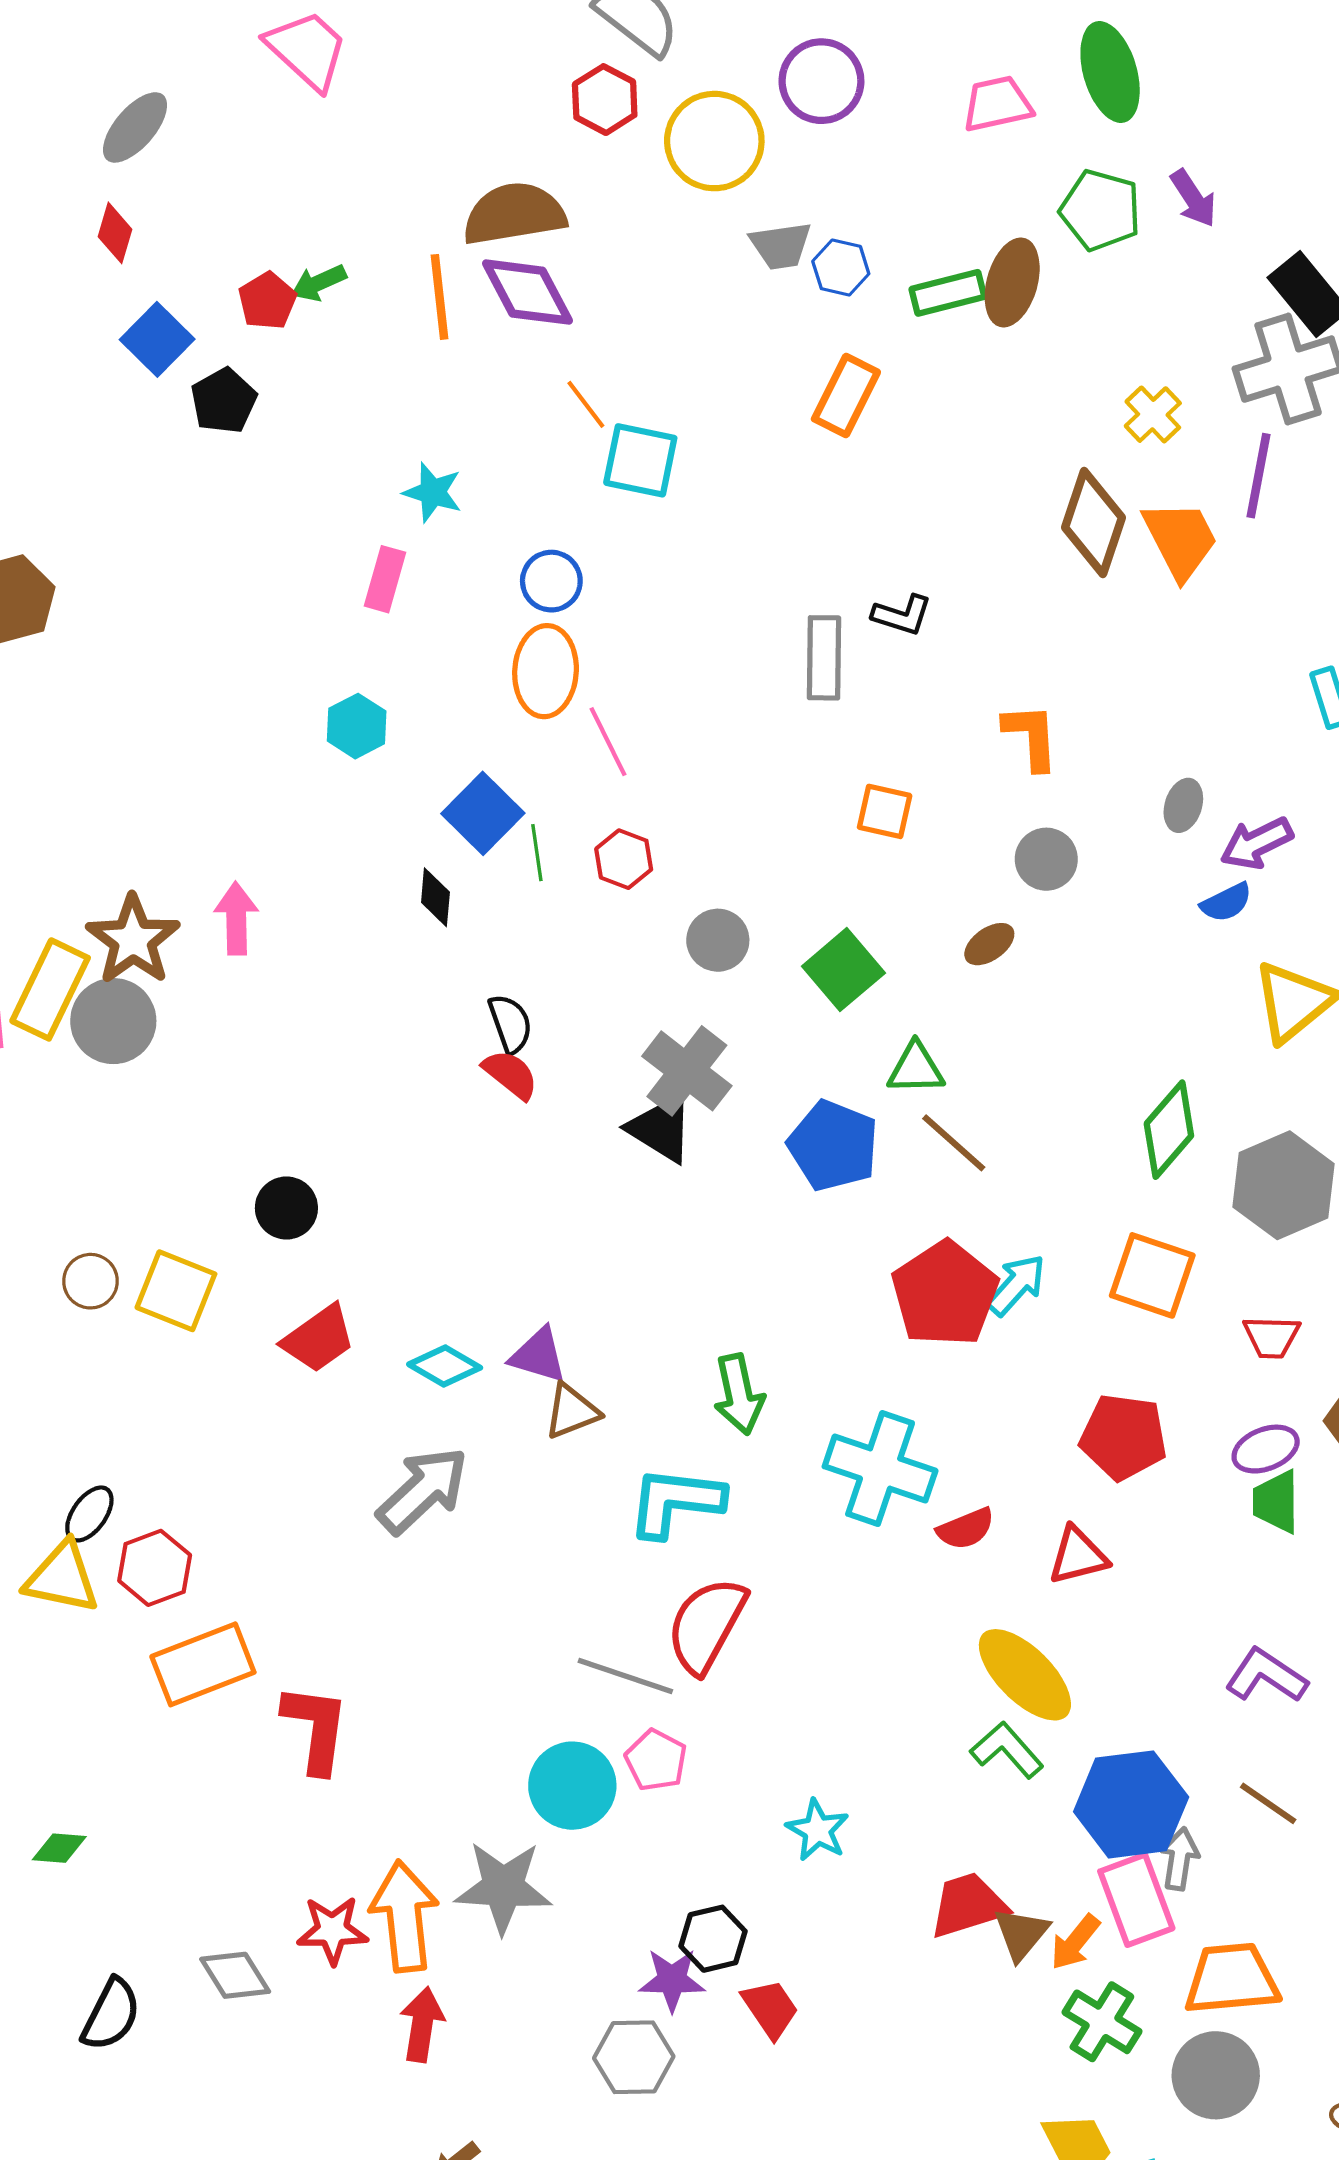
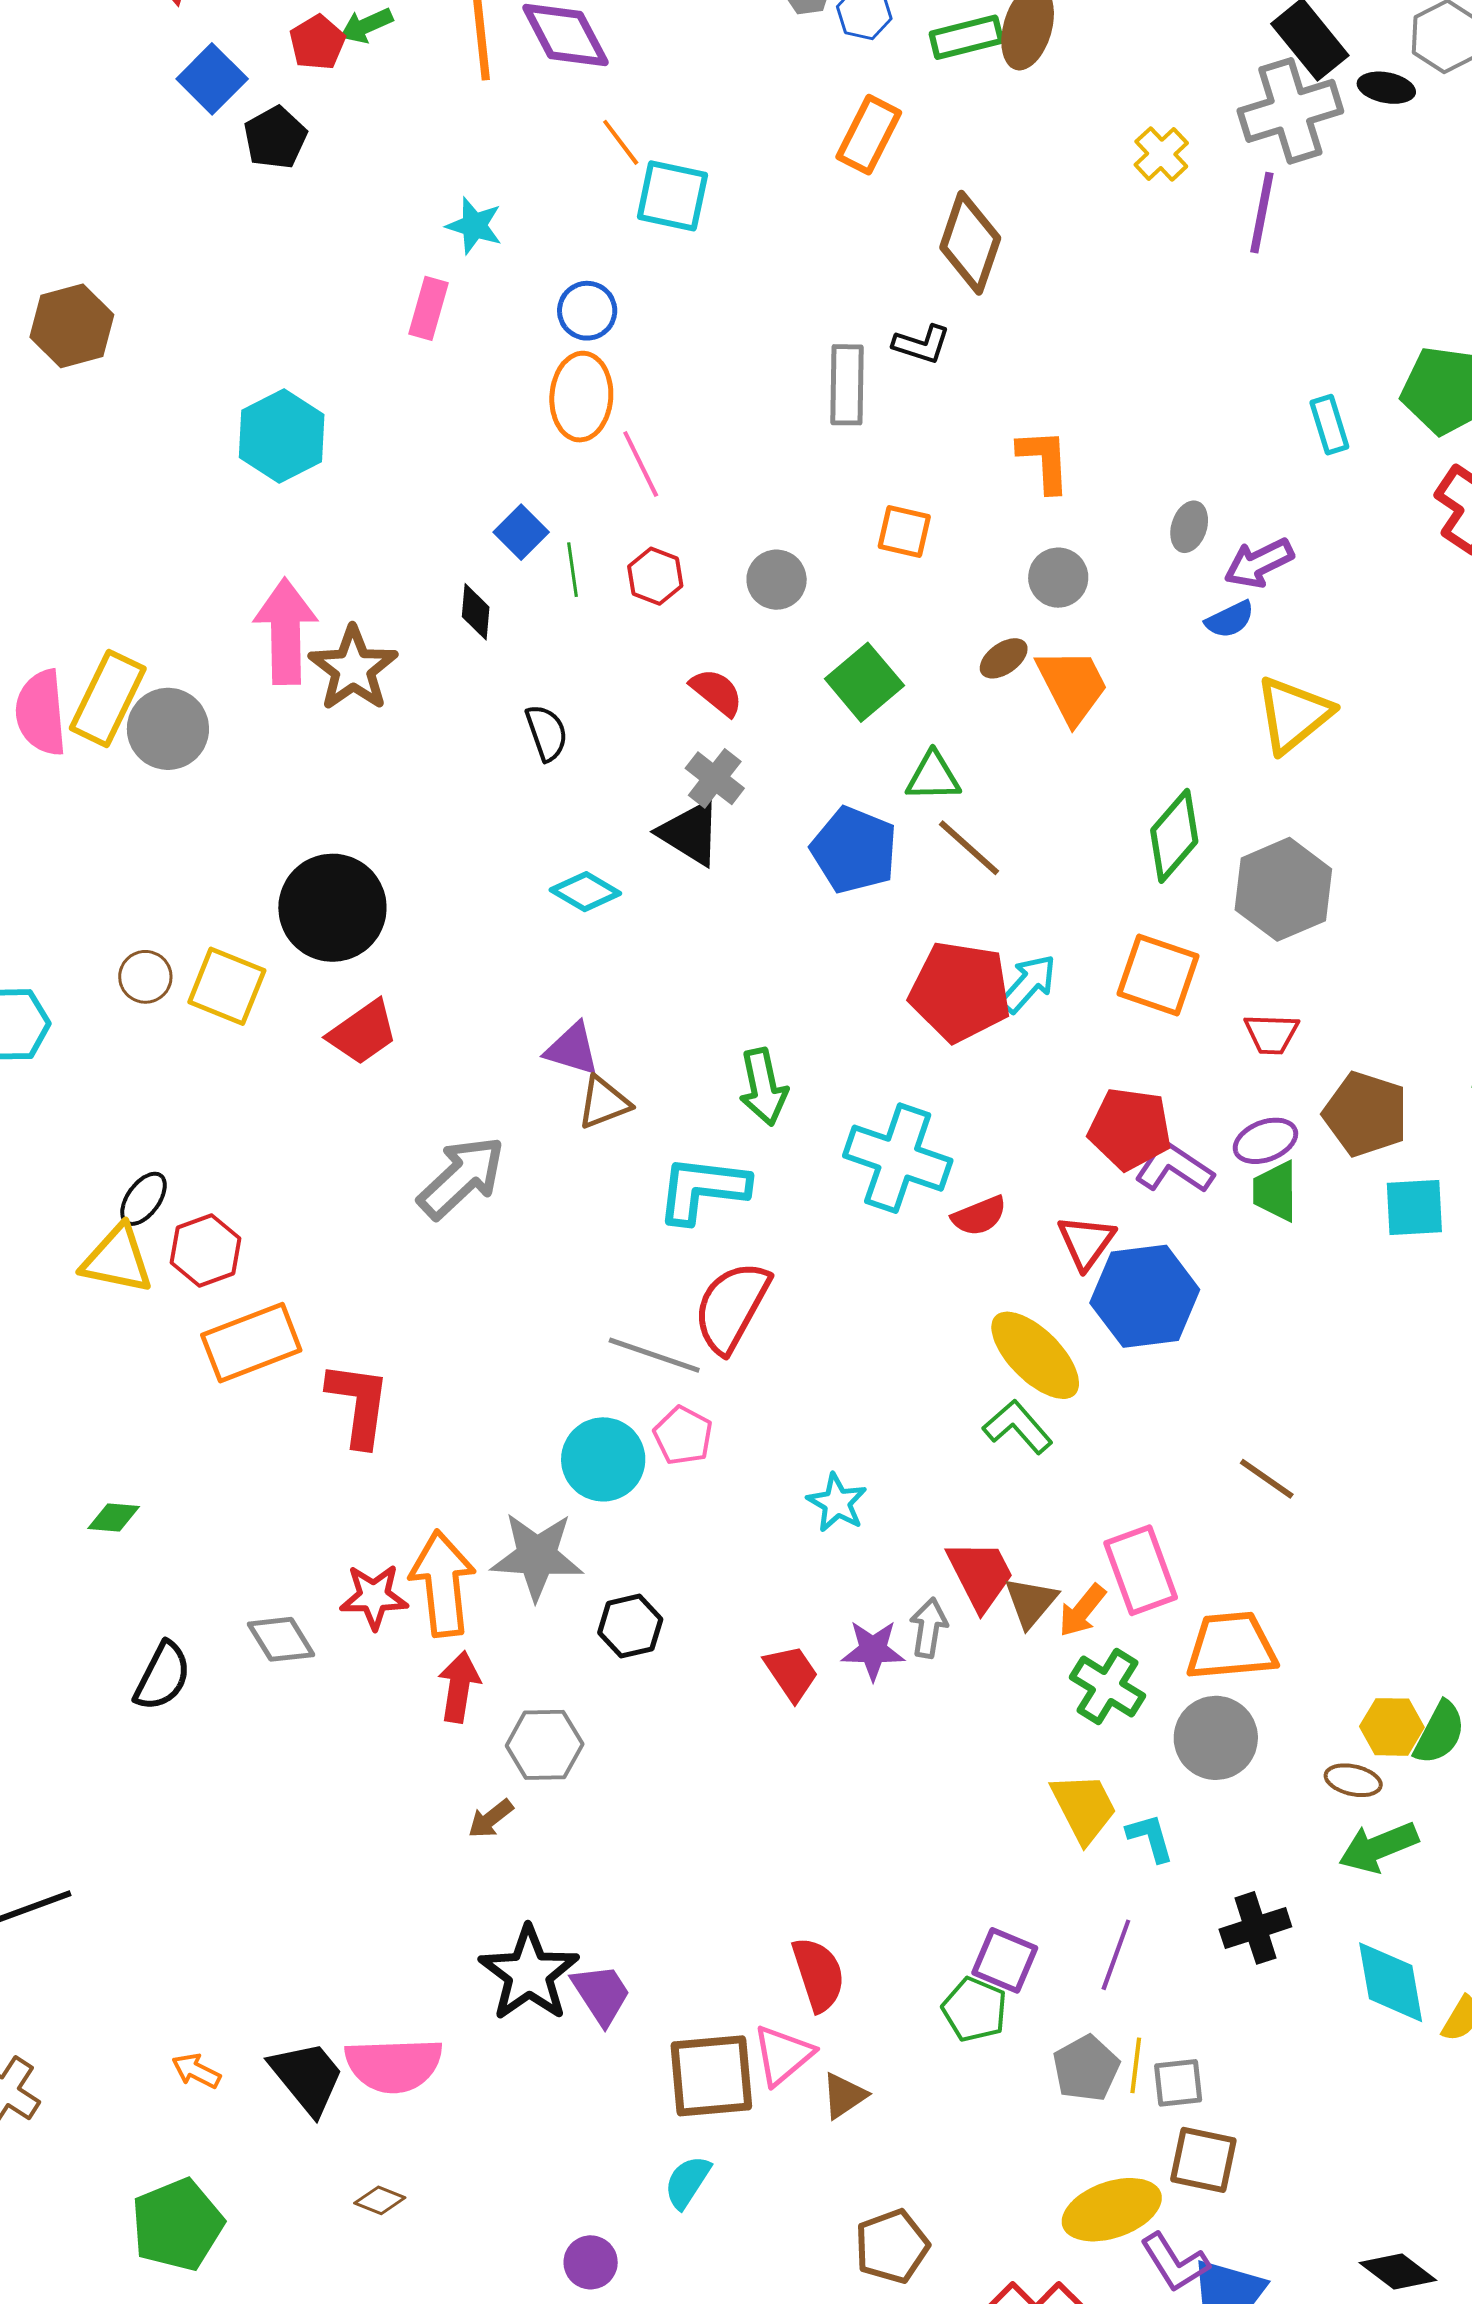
brown diamond: (1094, 522) -> (970, 243), moved
orange trapezoid: (1180, 540) -> (1072, 686), moved
cyan hexagon: (357, 726) -> (282, 436), moved, size x1.5
blue square: (483, 813) -> (521, 532), size x0.7
pink arrow: (236, 918) -> (286, 631), size x1.5
brown star: (133, 940) -> (353, 669), moved
gray circle: (718, 940) -> (777, 580), moved
gray cross: (687, 1071) -> (715, 778), size x0.7
red semicircle: (511, 1074) -> (717, 692), moved
black circle: (286, 1208) -> (332, 908), size x1.8
red pentagon: (945, 1294) -> (960, 992), turned -30
cyan diamond: (445, 1366) -> (585, 892), moved
red triangle: (1078, 1556) -> (1086, 1242), turned -40
purple L-shape: (1266, 1676) -> (1174, 1168), moved
blue hexagon: (1131, 1804) -> (1145, 1296), moved
gray arrow: (1179, 1859) -> (929, 1628), moved
red trapezoid: (968, 1905) -> (980, 1575), turned 80
black hexagon: (713, 1939) -> (630, 1626), moved
purple star: (672, 1980) -> (873, 1650), moved
gray hexagon: (634, 2057) -> (545, 1745), moved

